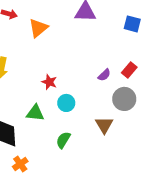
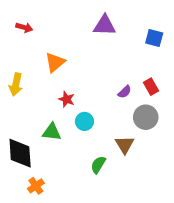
orange triangle: (38, 28) -> (55, 62), moved
red rectangle: (129, 70) -> (151, 87), turned -70
green semicircle: (63, 140) -> (98, 165), moved

